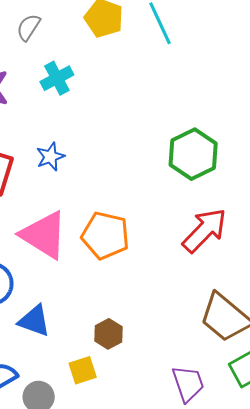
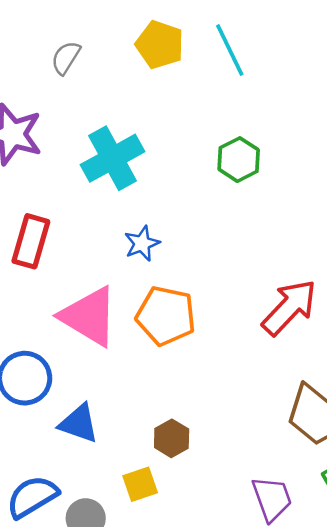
cyan cross: (57, 78) -> (113, 158), moved, size x1.5
green hexagon: (193, 154) -> (239, 160), moved, size x0.7
blue star: (50, 157) -> (142, 243), moved

